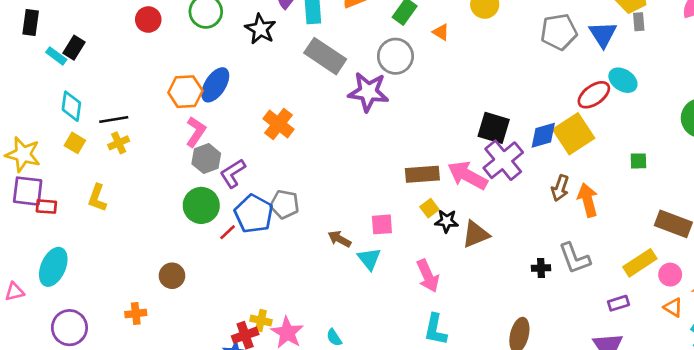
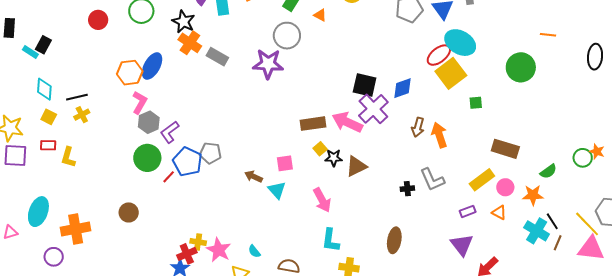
gray rectangle: (325, 56) -> (217, 57), moved, size x0.7
cyan ellipse: (623, 80) -> (460, 43), size x1.4
orange cross: (279, 124) -> (190, 43), moved
yellow square: (574, 134) -> (451, 73), moved
red rectangle: (46, 207) -> (48, 145), moved
orange triangle: (673, 307) -> (499, 213), moved
orange cross: (136, 314) -> (76, 229), moved, size x1.8
purple circle: (69, 328) -> (54, 257), size x0.7

